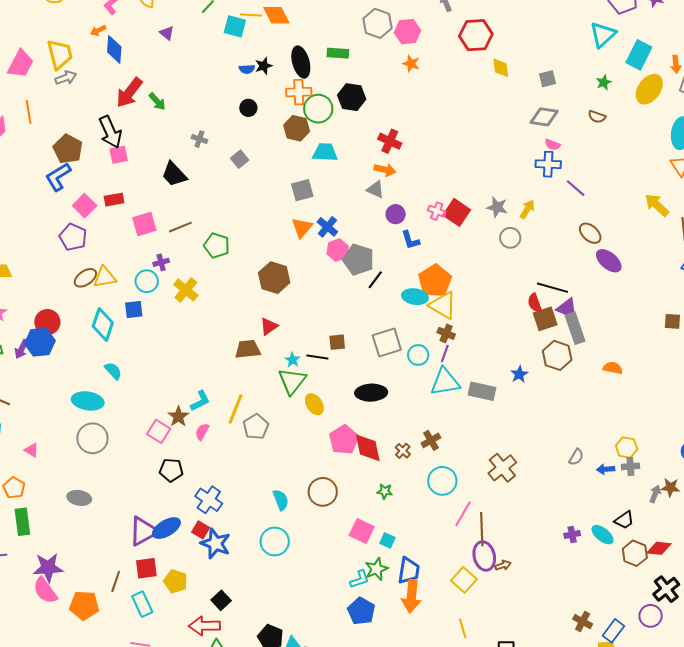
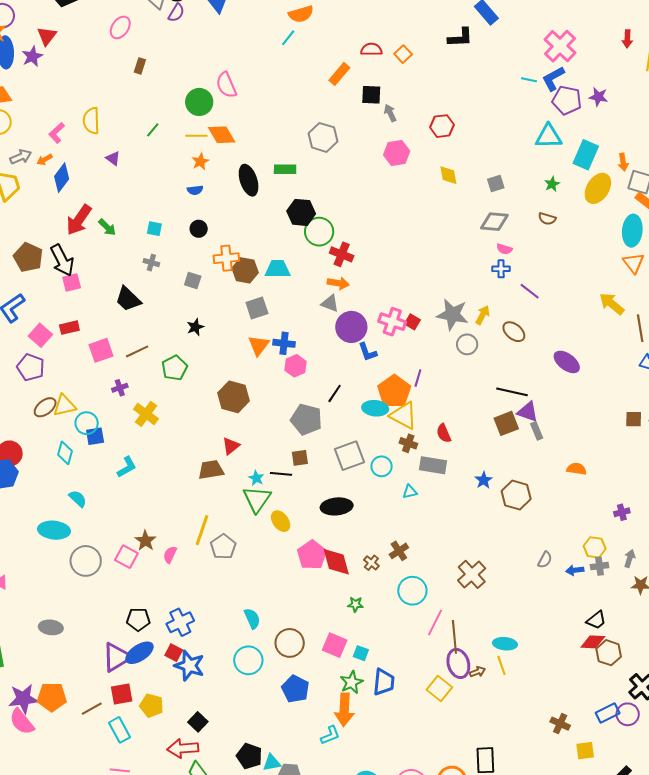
cyan square: (235, 26) -> (154, 229), moved, size x0.7
pink hexagon: (408, 32) -> (397, 153), moved
red hexagon: (476, 35) -> (442, 126), moved, size x0.7
cyan triangle: (603, 35) -> (549, 136), turned 44
blue diamond: (114, 49) -> (62, 178), turned 36
orange star: (411, 64) -> (200, 162), moved, turned 30
black star: (264, 66) -> (195, 327), moved
gray arrow: (66, 78) -> (21, 157), moved
orange cross: (299, 92) -> (226, 258), moved
green circle: (318, 109) -> (319, 232), moved
brown hexagon: (297, 128) -> (245, 270), moved
brown pentagon: (68, 149) -> (28, 257), moved
gray square: (240, 159) -> (193, 280), turned -30
blue cross: (548, 164) -> (501, 269), size x0.7
gray star: (497, 207) -> (452, 314), size x1.5
pink cross: (437, 211) -> (392, 322), size x1.5
red square: (457, 212) -> (412, 322), size x0.6
purple circle: (396, 214) -> (351, 327), size x1.6
blue cross: (327, 227) -> (284, 343), turned -30
brown ellipse: (590, 233) -> (514, 332), moved
green pentagon: (217, 245) -> (174, 368), turned 30
gray pentagon: (358, 260) -> (306, 419), moved
cyan circle: (147, 281) -> (87, 423), moved
red semicircle: (535, 303) -> (444, 433), moved
cyan diamond: (103, 324) -> (65, 453), size x0.7
gray rectangle: (575, 328) -> (537, 431), size x0.6
purple line: (445, 353) -> (418, 378), moved
brown hexagon: (557, 355) -> (516, 495), moved
cyan triangle: (445, 382) -> (410, 492), size x0.5
gray rectangle: (482, 391) -> (433, 465), moved
cyan L-shape: (200, 401) -> (127, 467), moved
gray circle: (92, 438) -> (86, 561), moved
black pentagon: (171, 470) -> (138, 619), moved
brown circle: (323, 492) -> (290, 643), moved
gray arrow: (655, 494) -> (630, 558), moved
blue cross: (209, 500) -> (180, 622), turned 32
purple cross: (572, 534) -> (622, 512), moved
cyan ellipse: (603, 535) -> (505, 644), moved, turned -30
red diamond: (659, 548) -> (593, 642), moved
cyan L-shape: (360, 579) -> (330, 735), moved
brown line: (116, 581) -> (92, 709), turned 45
orange arrow: (411, 596) -> (344, 710), moved
orange pentagon: (84, 605) -> (52, 697), moved
blue pentagon: (361, 611) -> (295, 689), moved
yellow line: (463, 628) -> (501, 665), moved
blue rectangle: (613, 631) -> (608, 713), moved, turned 30

